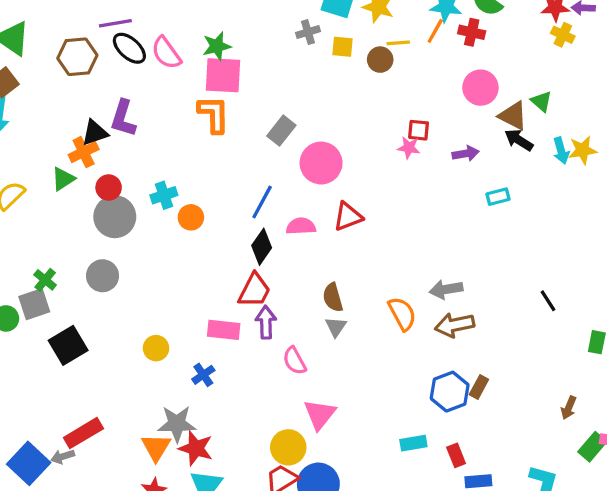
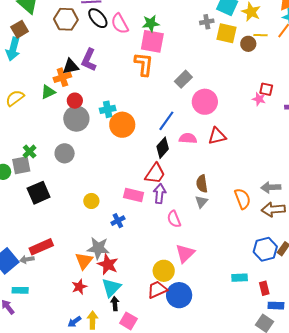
yellow square: (343, 47) -> (227, 33), size x1.5
orange circle: (191, 217) -> (122, 125), size x1.6

